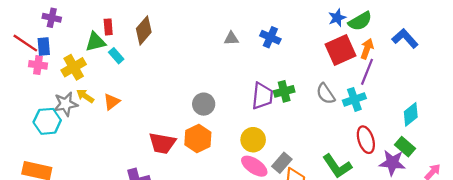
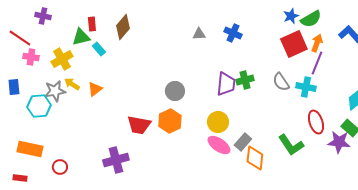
blue rectangle: (44, 46) -> (14, 87), moved
cyan cross: (354, 99) -> (306, 87), turned 30

